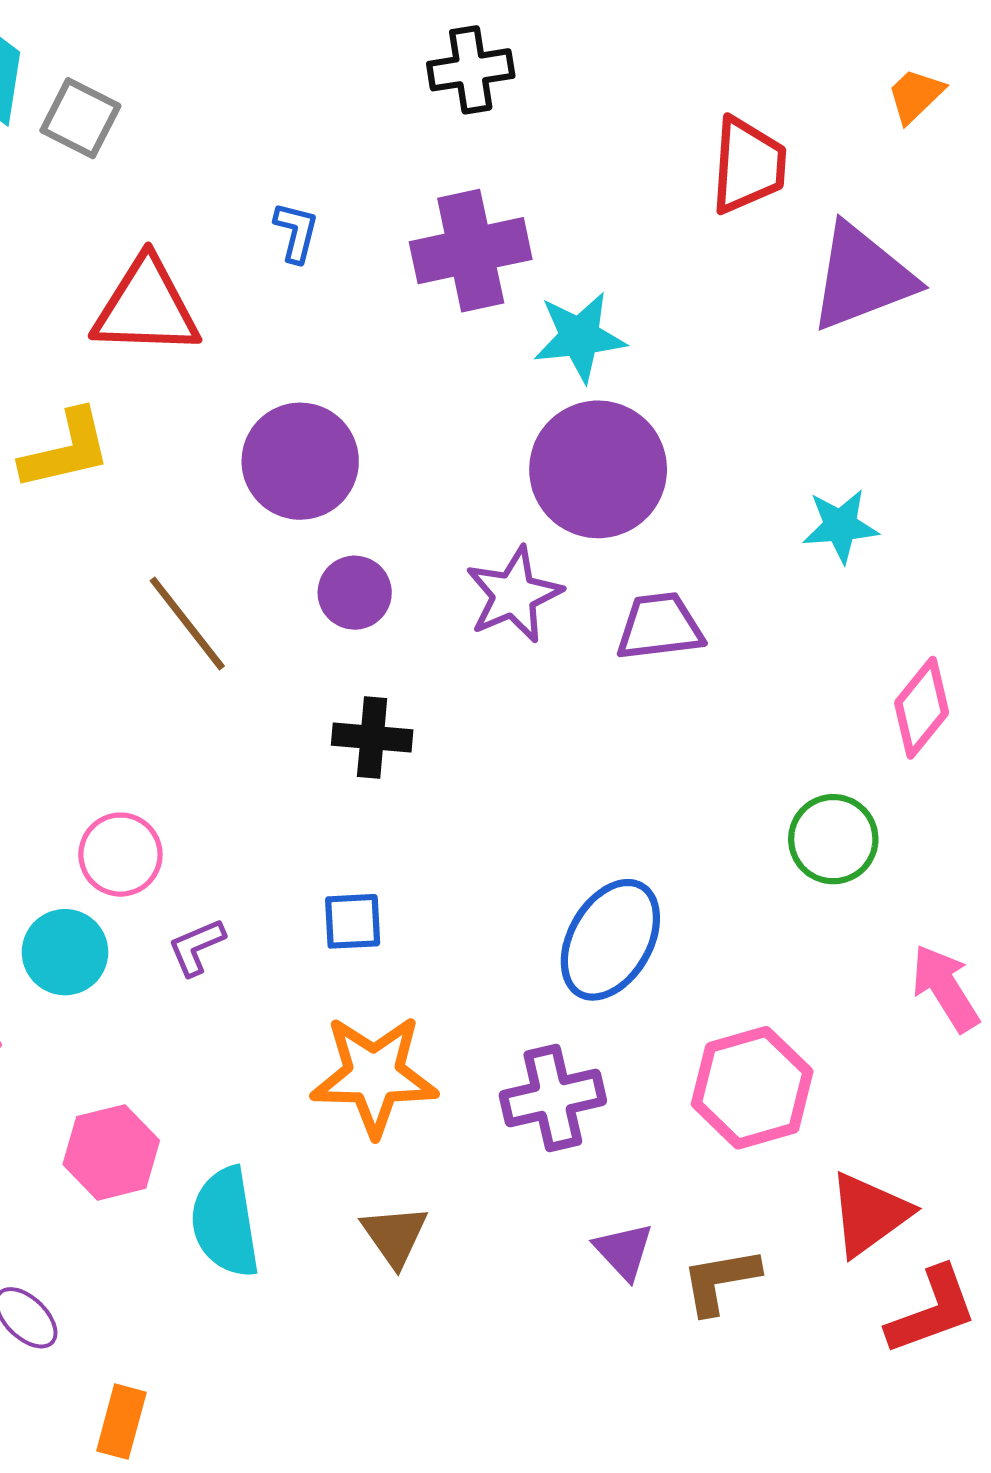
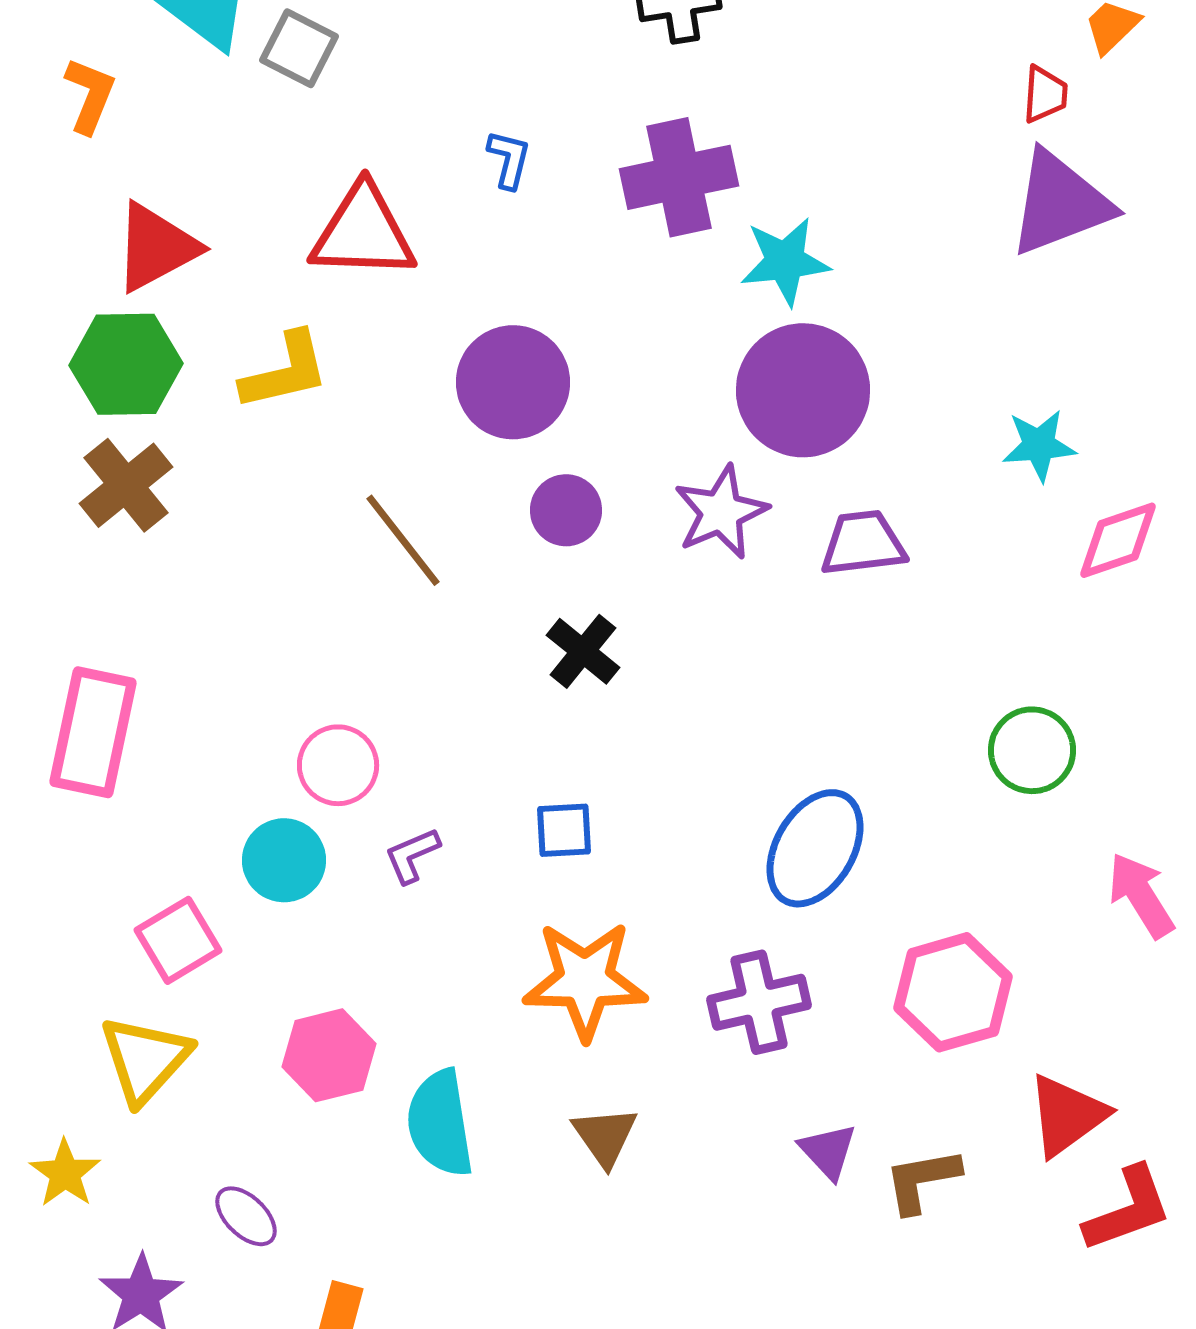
red trapezoid: (748, 165) -> (1045, 94), moved, size x0.6
pink diamond: (922, 708) -> (1118, 540), moved, turned 32
black cross: (372, 737) -> (583, 651), turned 34

